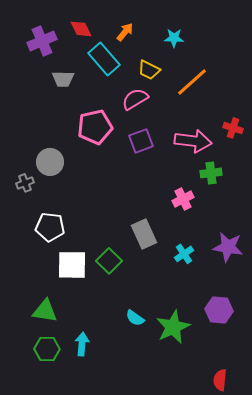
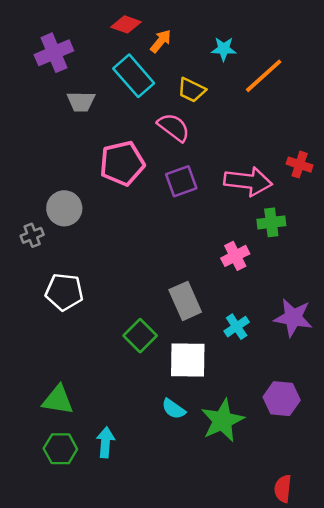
red diamond: (81, 29) -> (126, 24), moved, turned -45
orange line: (192, 82) -> (264, 76), moved
pink semicircle: (135, 99) -> (174, 127), turned 68
white square: (72, 265) -> (188, 360), moved

